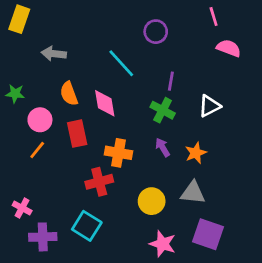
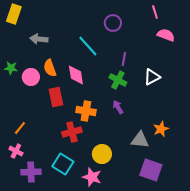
pink circle: (40, 120) -> (31, 77), moved
orange line: (37, 150) -> (20, 128), moved
orange star: (196, 153) -> (161, 129), moved
yellow circle: (152, 201) -> (102, 154), moved
pink star: (163, 244) -> (92, 177), moved

